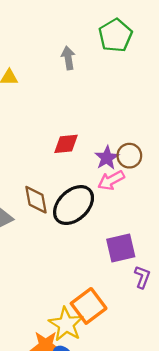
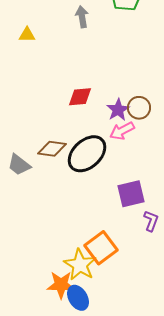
brown diamond: (36, 200) -> (52, 149), turned -72

